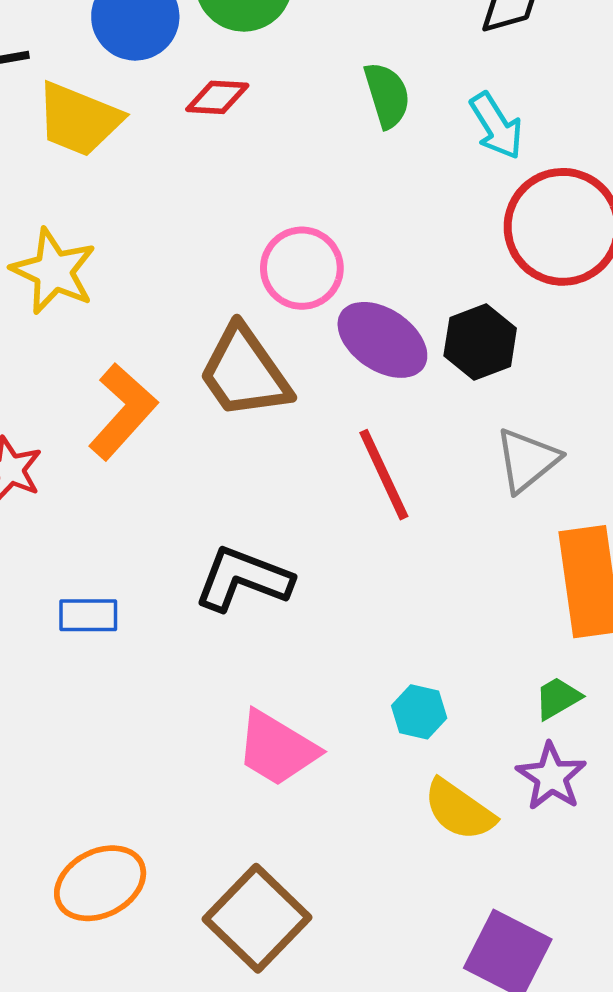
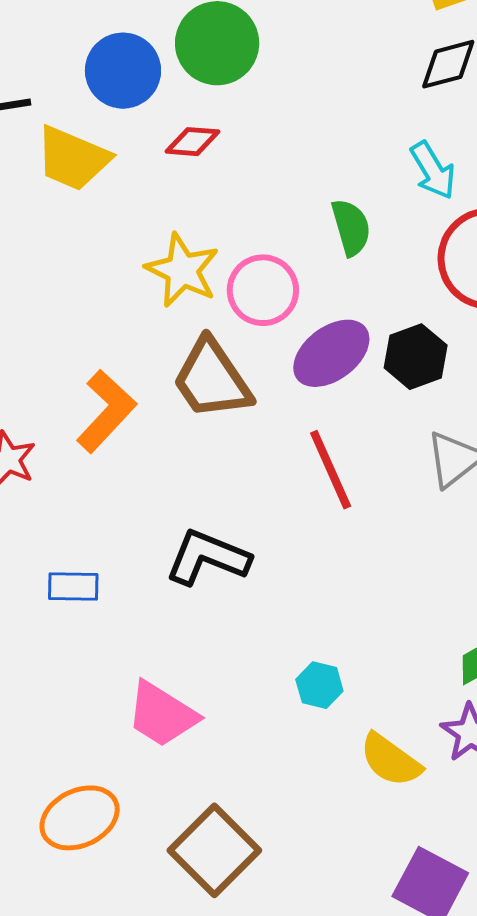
green semicircle: (387, 95) -> (351, 227), moved
yellow star: (54, 271) -> (182, 270), moved
purple ellipse: (382, 340) -> (331, 353), turned -72
cyan hexagon: (419, 712) -> (319, 685), moved
pink trapezoid: (277, 748) -> (162, 714), moved

